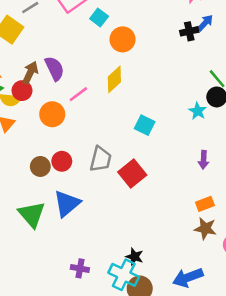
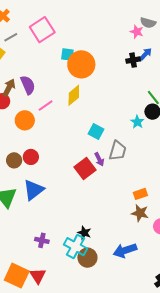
cyan square: (99, 17) -> (67, 55), moved, turned -32
orange circle: (123, 39) -> (81, 64), size x1.4
gray trapezoid: (101, 159) -> (118, 151), moved
purple arrow: (203, 160) -> (99, 159), moved, turned -32

